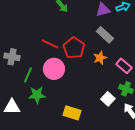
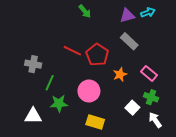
orange star: (100, 58) -> (120, 74), moved
pink circle: (54, 69) -> (89, 91), moved

